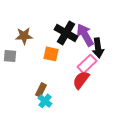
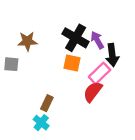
purple arrow: (85, 35) -> (97, 40), size x0.7
orange square: (51, 54) -> (72, 63), moved
cyan cross: (45, 101) -> (41, 123), moved

